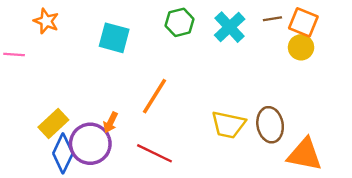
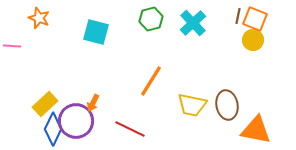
brown line: (272, 19) -> (238, 16), moved, turned -70
orange line: (155, 96) -> (151, 81), moved

